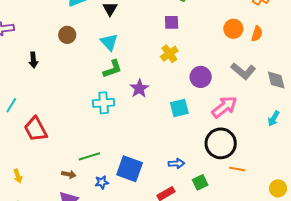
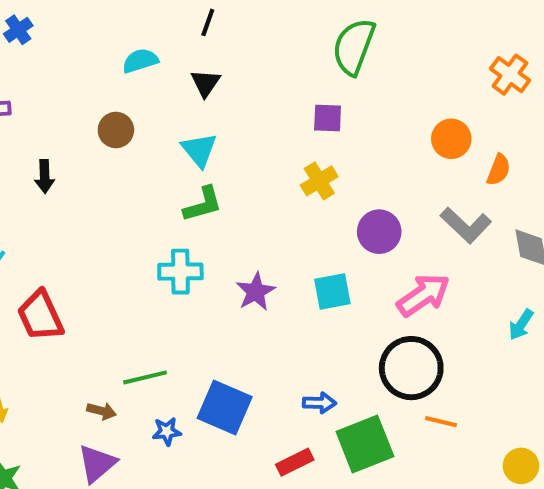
orange semicircle: (257, 34) -> (499, 170), moved
purple star: (139, 89) -> (256, 292), moved
green square: (200, 182) -> (365, 444), size x1.8

